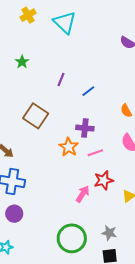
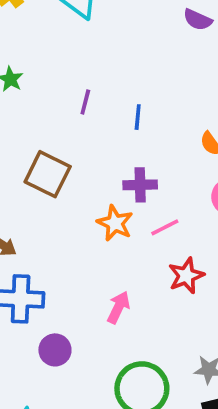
blue line: (88, 91) -> (138, 117), turned -40
pink arrow: (83, 194) -> (118, 307), moved
purple circle: (14, 214) -> (55, 350), moved

